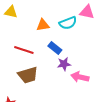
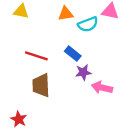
orange triangle: (43, 25) -> (66, 14), moved
brown trapezoid: (28, 75) -> (41, 85), turned 105

